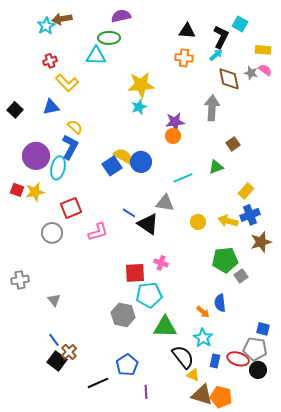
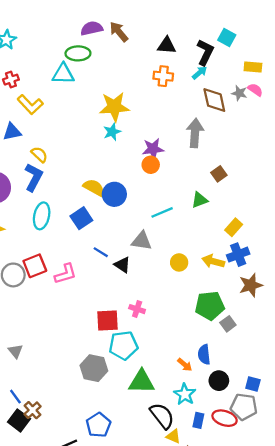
brown arrow: (62, 19) -> (119, 32), moved, turned 60
blue square: (112, 166) -> (81, 218), moved
cyan ellipse: (58, 168) -> (42, 216), moved
red square: (71, 208) -> (35, 266), moved
black triangle: (148, 224) -> (122, 265), size x0.7
black circle: (258, 370) -> (219, 381), moved

